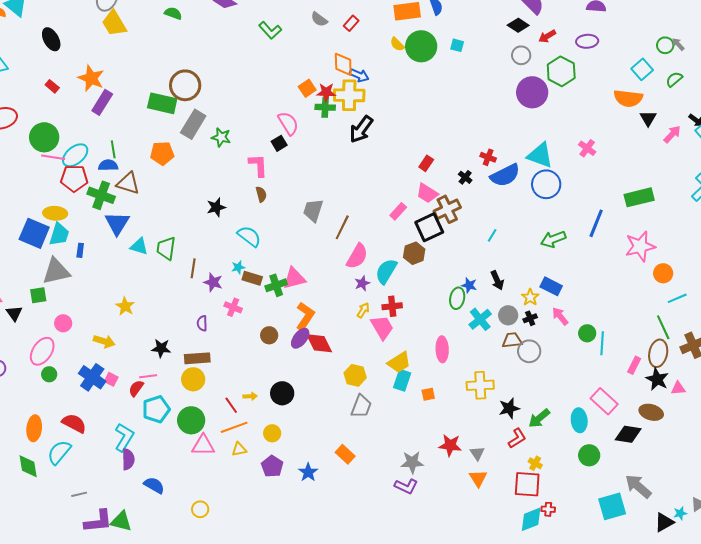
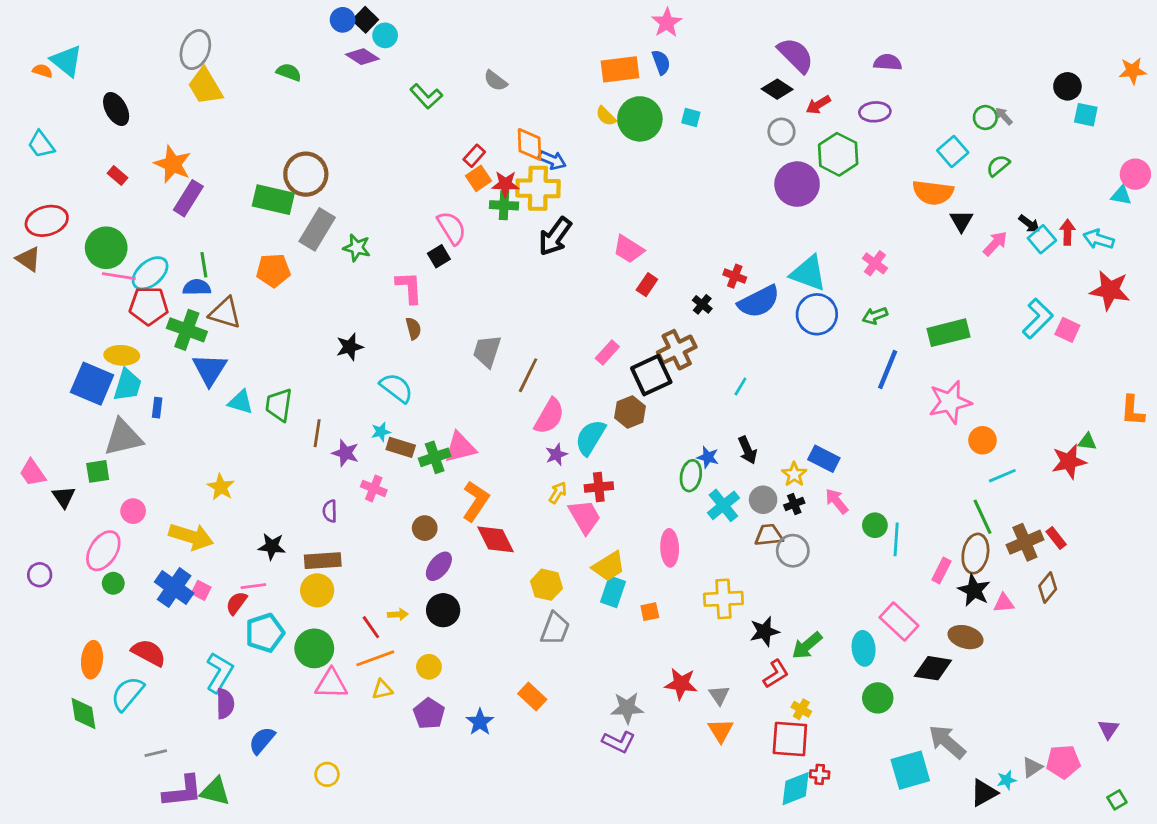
red rectangle: (351, 23) -> (474, 156), moved
pink trapezoid: (427, 193) -> (629, 249), moved
green arrow: (553, 239) -> (875, 316), moved, size x0.7
purple ellipse: (300, 338) -> (439, 566), moved
yellow arrow: (104, 341) -> (191, 537), size x1.4
blue semicircle: (154, 485) -> (262, 740), turned -80

